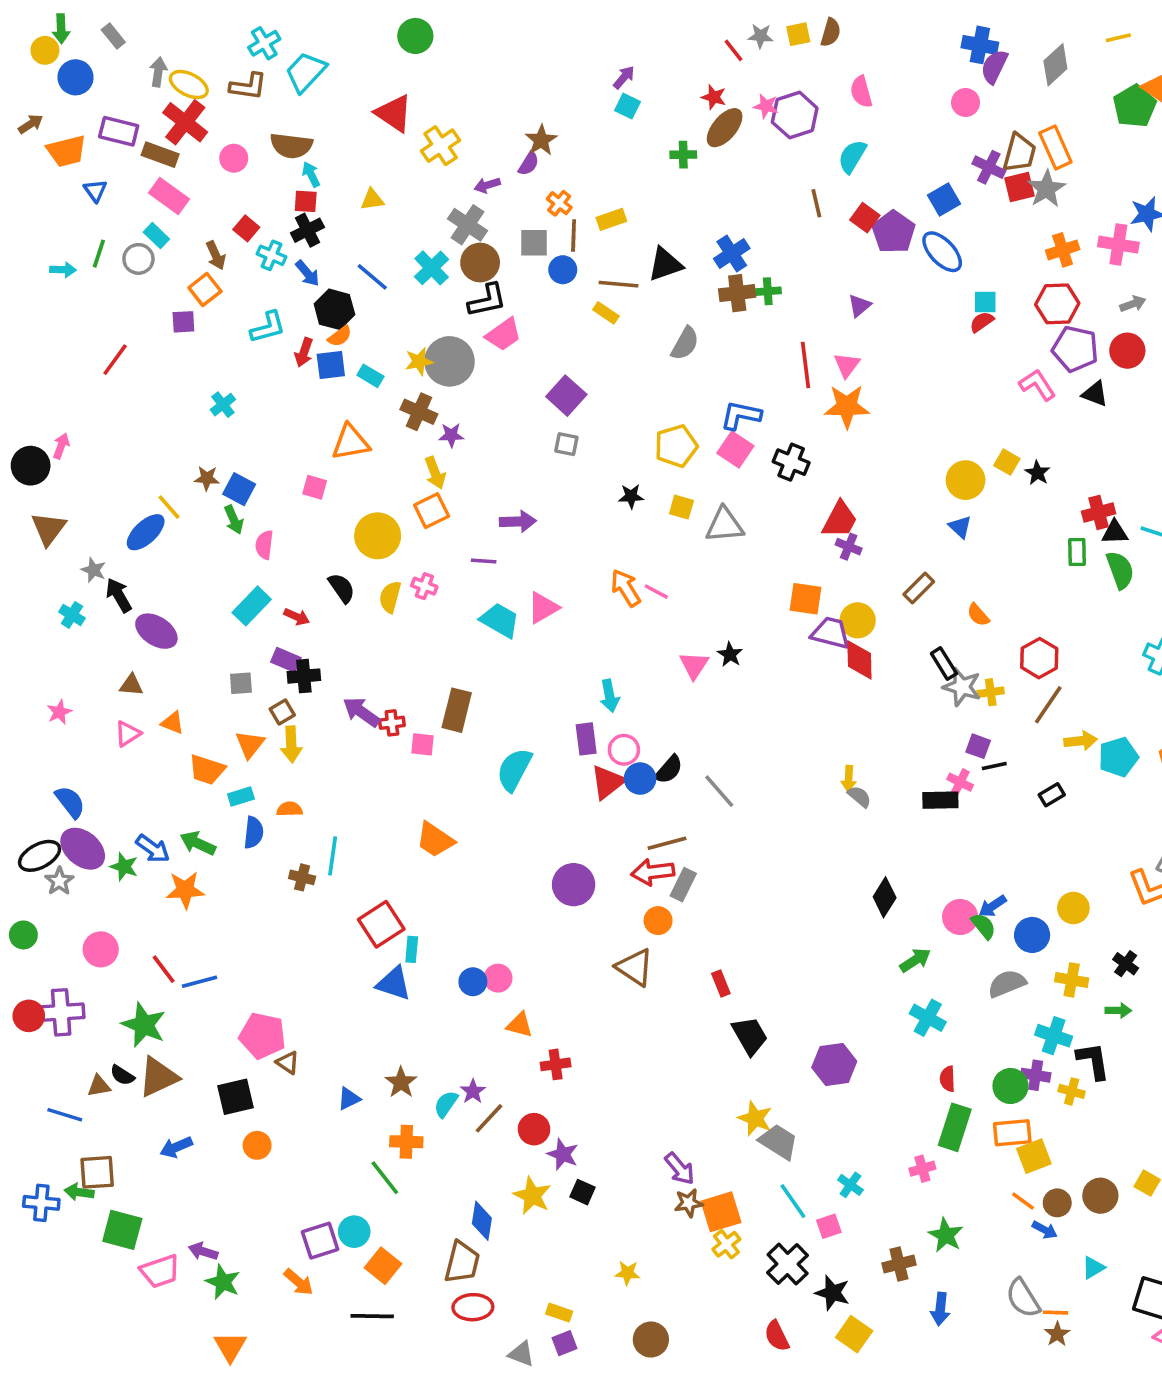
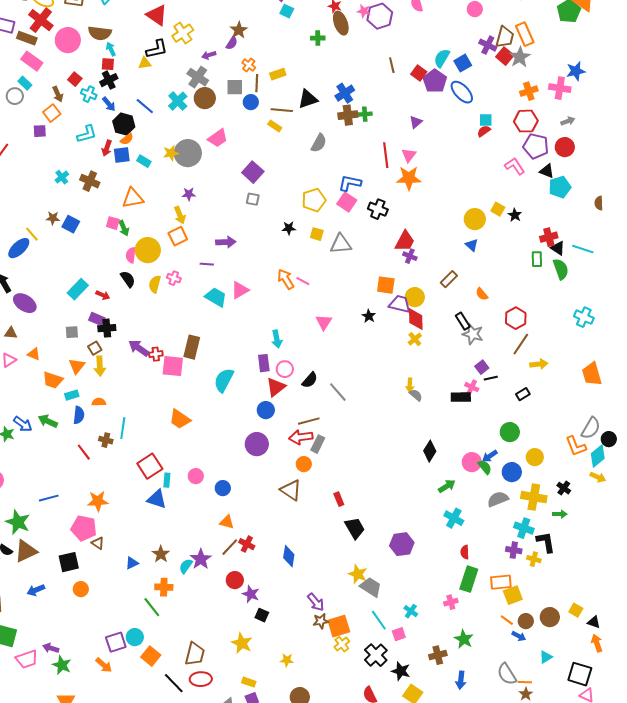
brown ellipse: (725, 128) -> (341, 23), turned -60
cyan semicircle: (852, 156) -> (442, 58), moved
pink circle: (234, 158) -> (68, 40), size x1.6
red square: (1019, 187) -> (505, 56), turned -36
black L-shape: (487, 300) -> (157, 49), moved
brown cross: (419, 412) -> (90, 181), moved
green arrow: (234, 520) -> (124, 228), moved
black triangle: (1115, 532) -> (558, 248), turned 35
pink semicircle: (264, 545) -> (131, 255), moved
black star: (730, 654) -> (369, 316), moved
yellow cross: (991, 692) -> (415, 339), moved, turned -32
pink square: (423, 744) -> (173, 366), size x1.6
purple square: (978, 746) -> (482, 367), turned 32
cyan pentagon: (1118, 757) -> (560, 187), moved
blue circle: (640, 779) -> (266, 410), moved
orange star: (185, 890) -> (98, 501), moved
red line: (164, 969) -> (84, 452), moved
pink circle: (498, 978) -> (196, 476), moved
yellow cross: (1072, 980) -> (534, 497), size x1.4
blue circle: (473, 982) -> (223, 488), moved
red cross: (556, 1064) -> (247, 544), turned 35
green circle: (1010, 1086) -> (510, 432), moved
purple star: (473, 1091) -> (201, 559), size x1.5
brown line: (489, 1118) -> (230, 547), moved
yellow star: (532, 1196) -> (242, 643), moved
blue diamond: (482, 1221) -> (289, 556), moved
black line: (372, 1316) -> (174, 683), moved, turned 45

